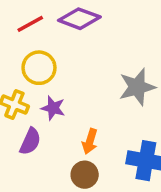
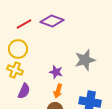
yellow circle: (39, 68) -> (18, 49), moved
purple star: (53, 108) -> (56, 72), moved

